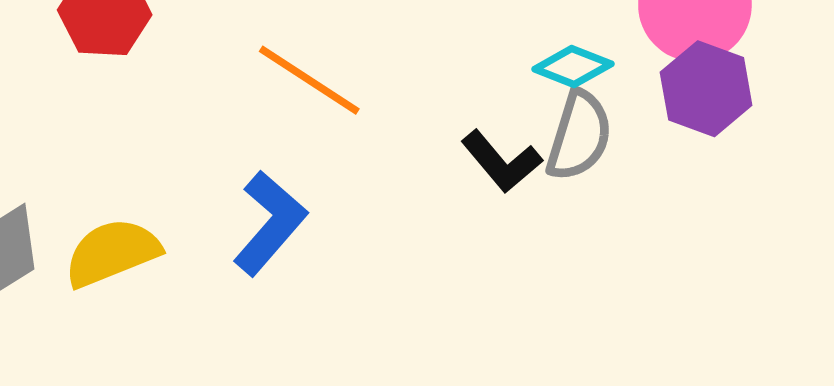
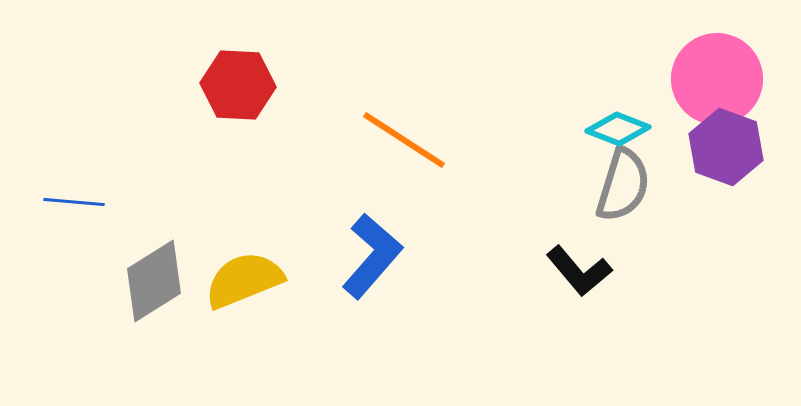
black L-shape: (501, 161) -> (579, 271), moved

